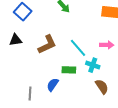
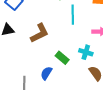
cyan line: (78, 48) -> (73, 15), moved, turned 42
green rectangle: (69, 70) -> (62, 58), turned 40

